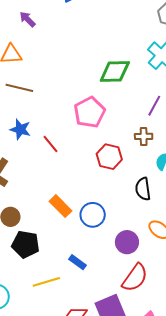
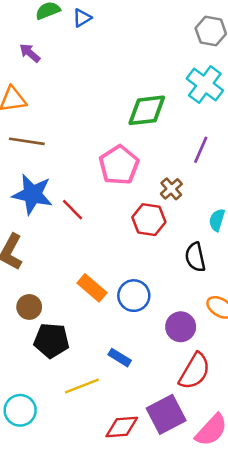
blue star: (20, 129) -> (32, 194), size x1.5
brown cross: (144, 136) -> (171, 189), moved, turned -36

